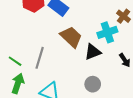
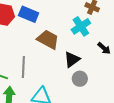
black triangle: (93, 52) -> (72, 59), moved

